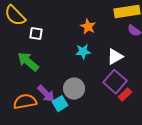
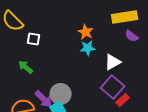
cyan star: (83, 52) -> (88, 48), moved
green arrow: (28, 62) -> (26, 67), size x0.7
gray circle: (74, 89) -> (61, 94), moved

